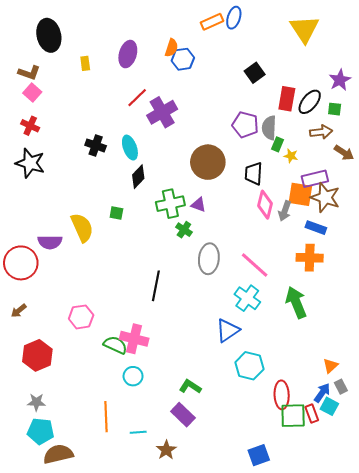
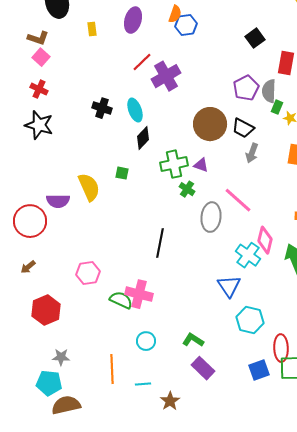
purple pentagon: (245, 125) -> (246, 88), turned 30
black trapezoid: (254, 174) -> (243, 128), moved, turned -65
pink diamond: (265, 205) -> (265, 240), moved
gray arrow: (285, 211) -> (252, 153), moved
pink line: (255, 265) -> (238, 200), moved
blue triangle: (228, 330) -> (229, 286), turned -30
cyan circle: (133, 376) -> (146, 341), moved
gray star: (36, 402) -> (61, 357), moved
purple rectangle: (183, 415) -> (203, 368), moved
blue square: (259, 455) -> (259, 370), moved

